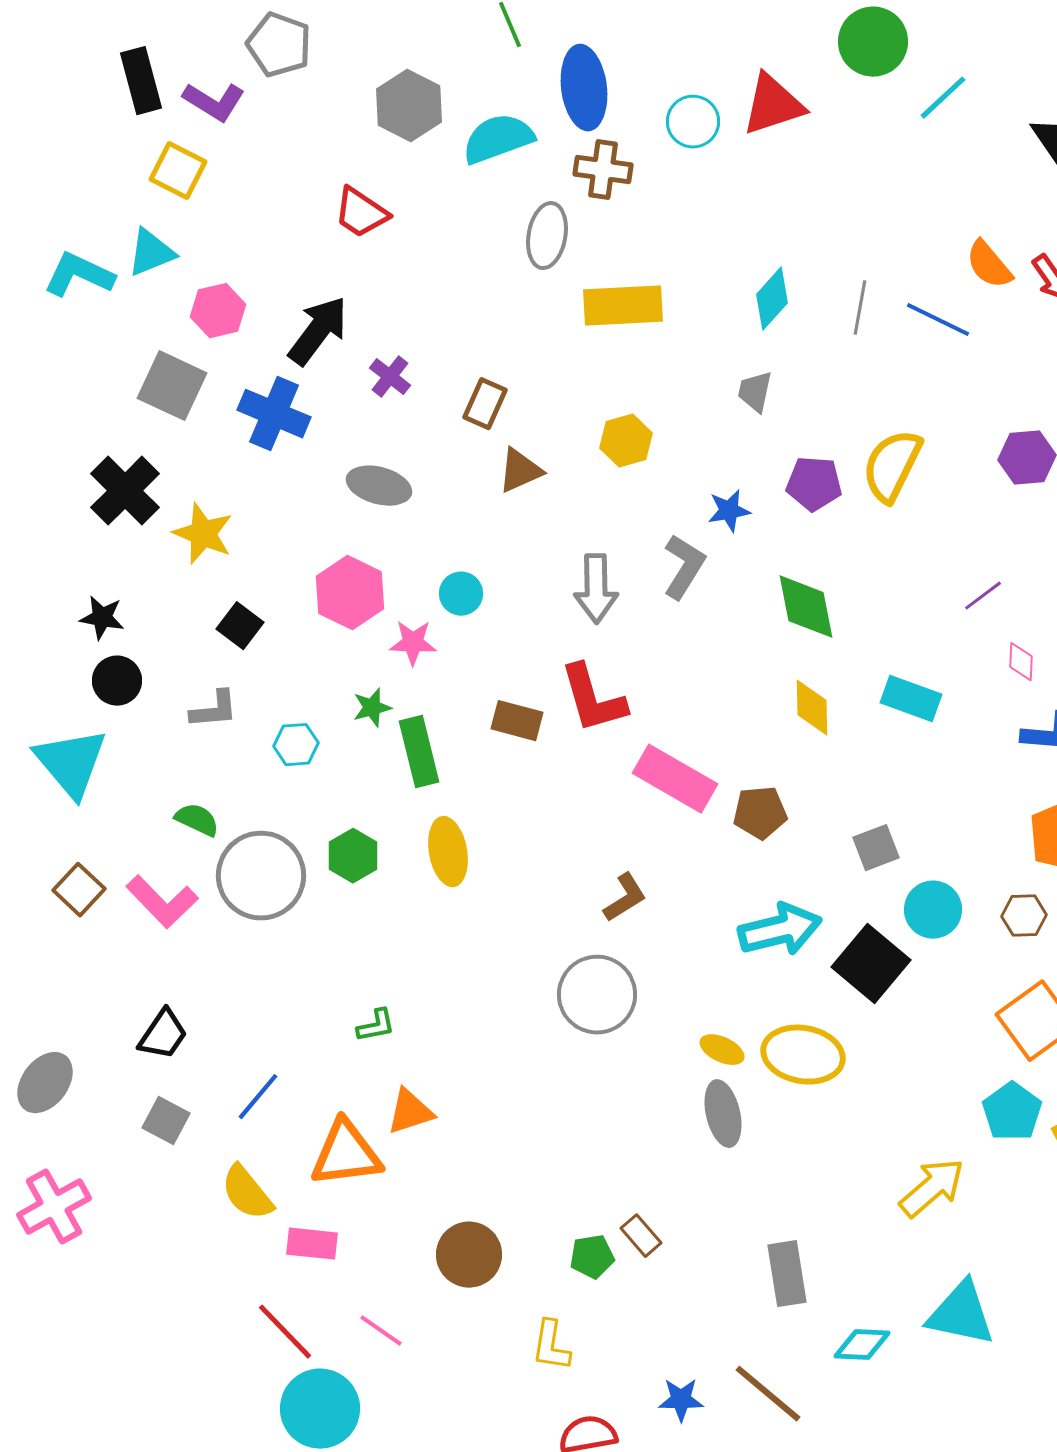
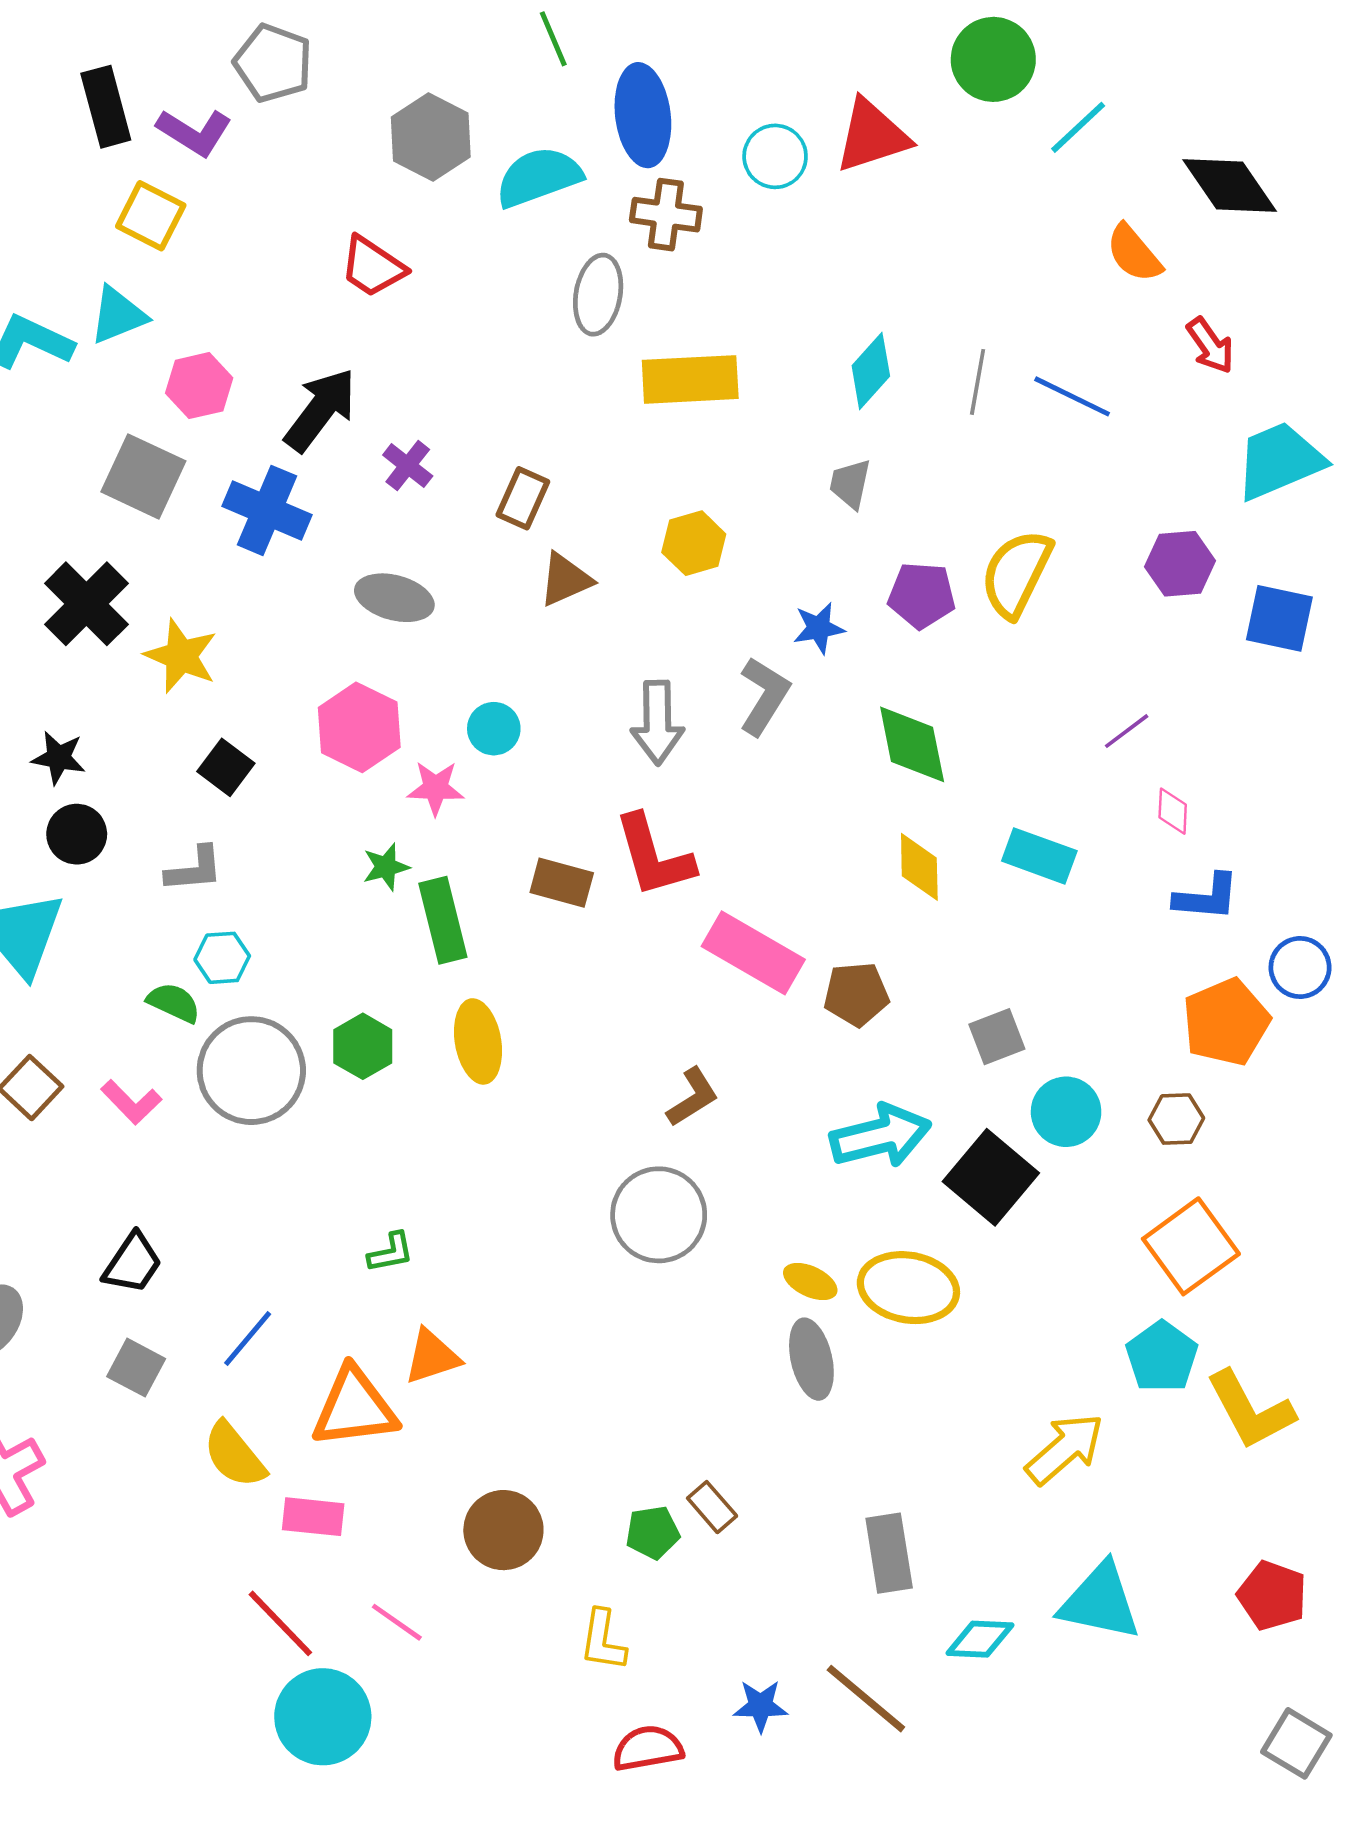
orange semicircle: (989, 265) -> (1134, 253), moved
cyan hexagon: (296, 745) -> (222, 958), moved
pink L-shape: (162, 902) -> (131, 1102), size x0.7

